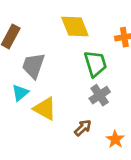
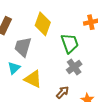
yellow diamond: (75, 26) -> (43, 24), moved, turned 45

